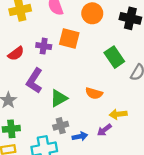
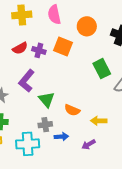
red semicircle: (16, 53) -> (20, 48), moved
orange semicircle: (94, 93) -> (72, 110), moved
green triangle: (59, 98) -> (47, 100), turned -48
purple arrow: (104, 130) -> (88, 144), moved

